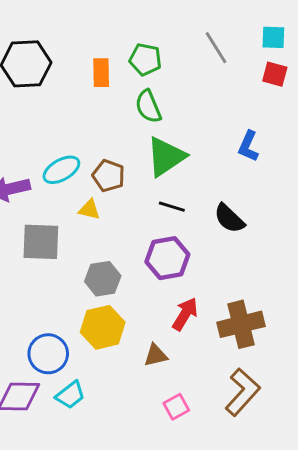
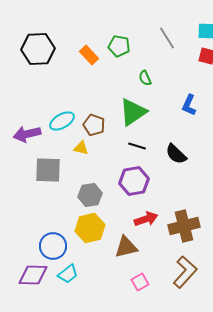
orange rectangle: (101, 73) -> (89, 55), turned -42
green semicircle: (148, 107) -> (145, 78), moved, size x0.7
red arrow: (185, 314) -> (146, 219), turned 40
brown triangle: (156, 355) -> (126, 247), size x1.4

